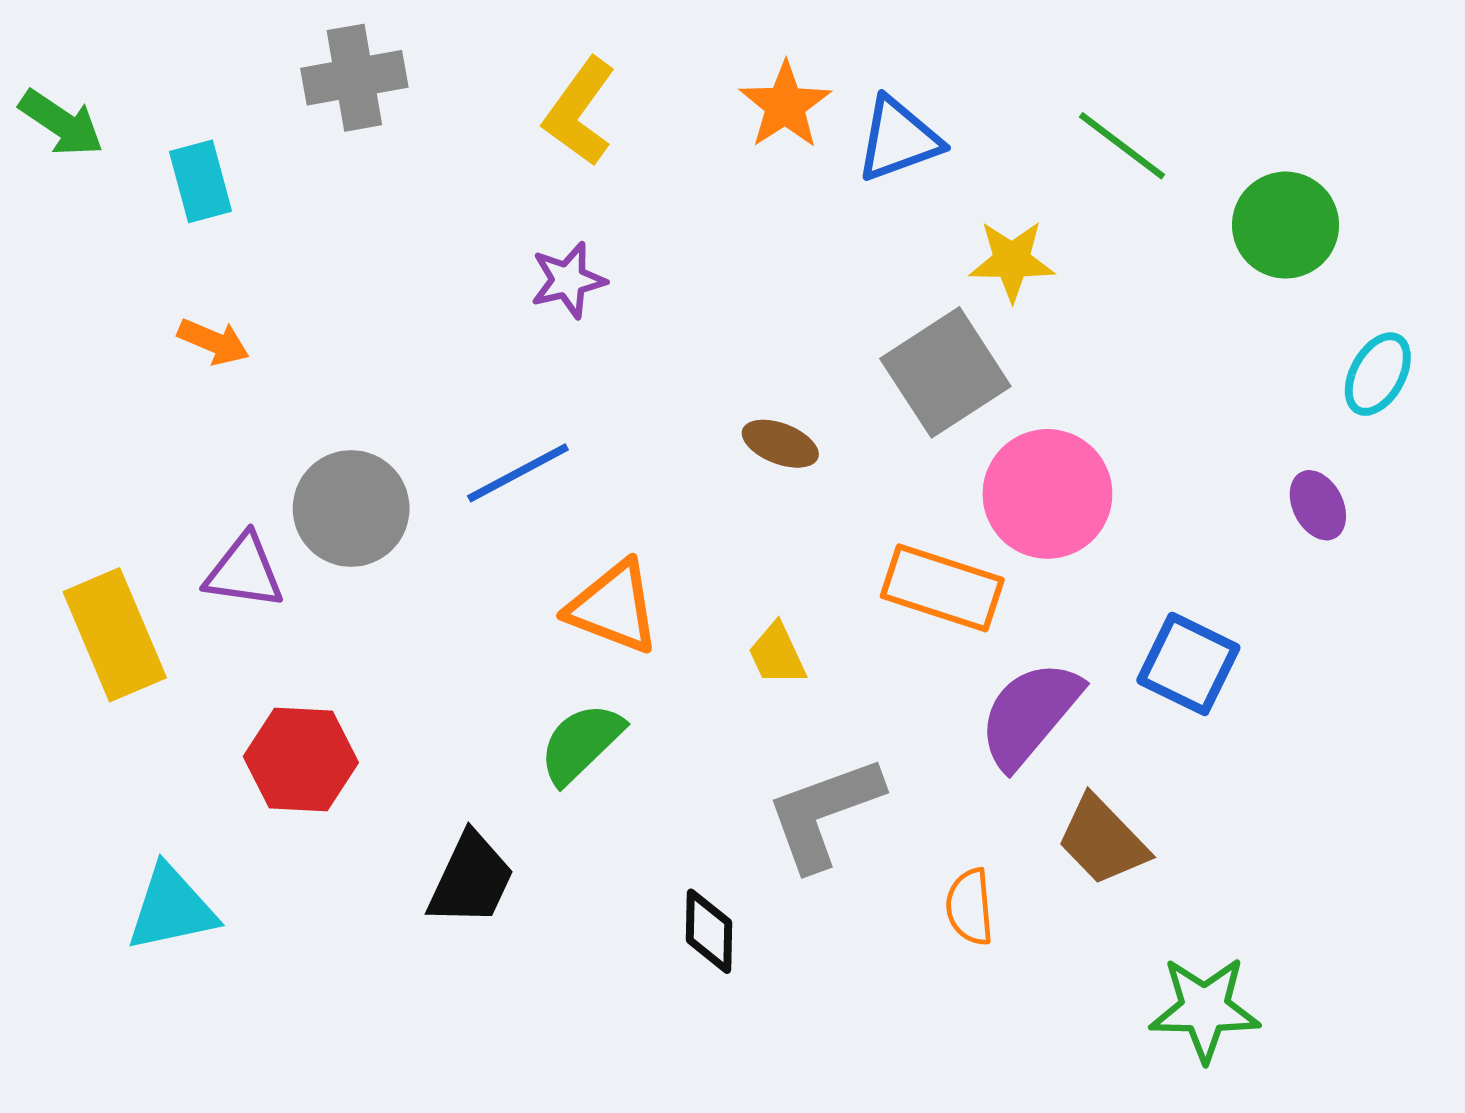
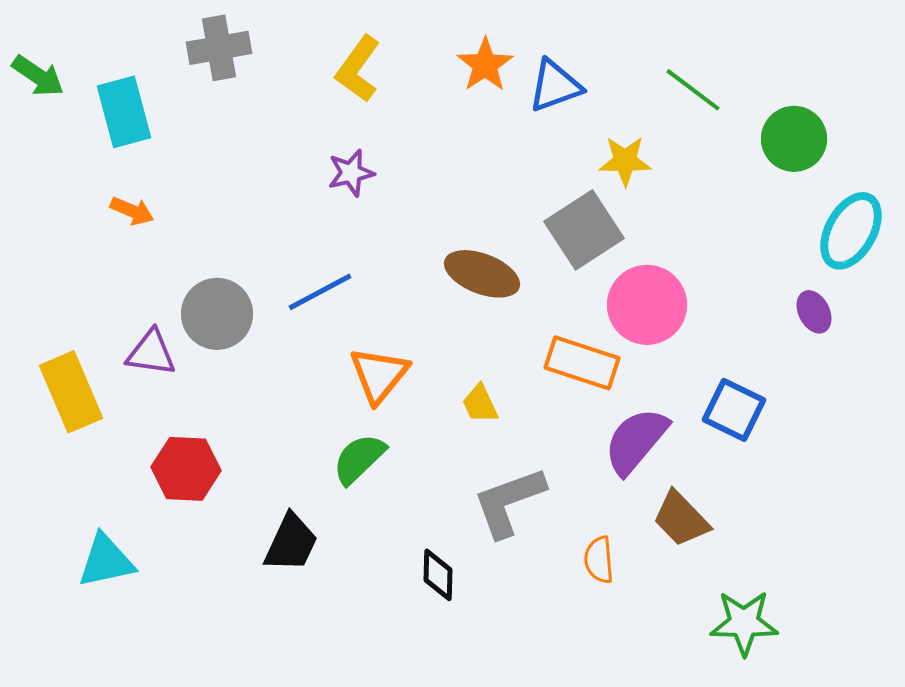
cyan rectangle: (201, 181) -> (124, 112), size x1.4
cyan ellipse: (1378, 374) -> (851, 231), size x1.5
brown ellipse: (780, 444) -> (482, 274), size x1.6
orange triangle: (613, 607) -> (379, 375), turned 48

